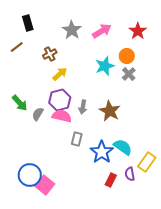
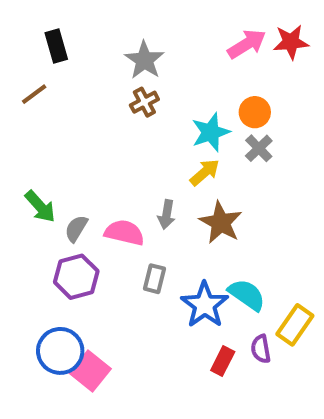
pink arrow: (102, 31) -> (247, 44), moved
red star: (138, 31) -> (291, 42), moved, turned 30
brown cross: (50, 54) -> (144, 102), moved
yellow arrow: (60, 74) -> (205, 172), moved
purple hexagon: (60, 100) -> (76, 277), moved

